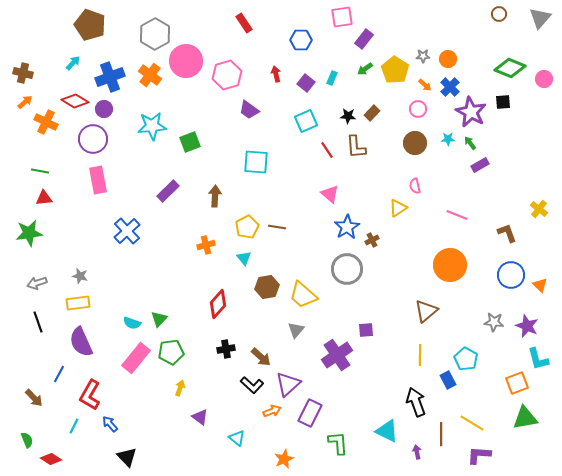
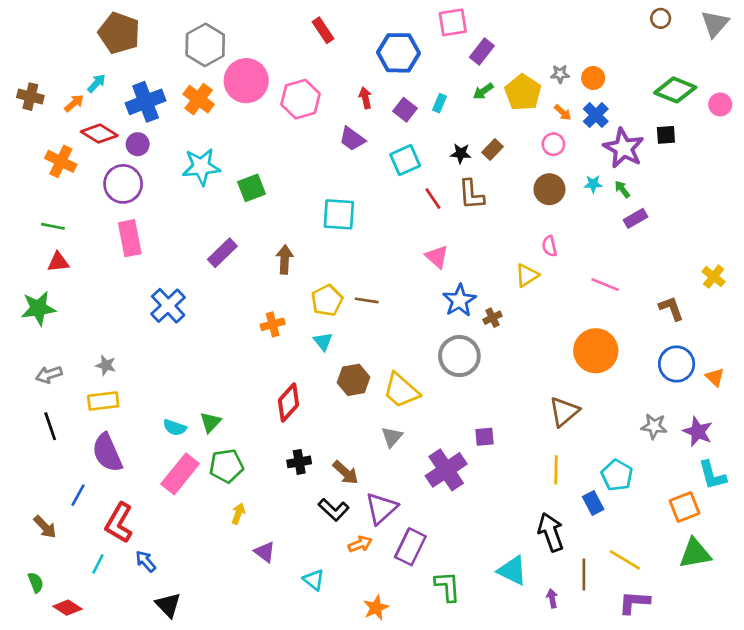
blue hexagon: (301, 40) -> (398, 53), size x1.4
orange arrow: (25, 102) -> (74, 103), moved
purple trapezoid: (249, 110) -> (352, 139), moved

